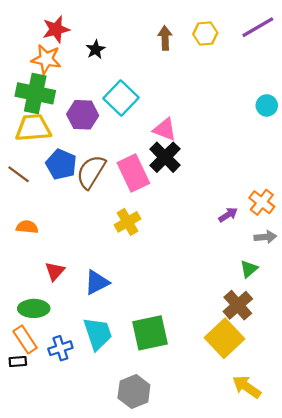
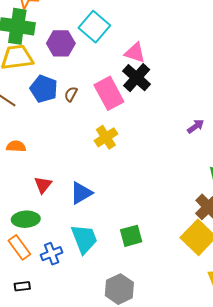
brown semicircle: (91, 172) -> (71, 94), size x0.5
green square: (150, 333) -> (131, 236), size x0.7
black rectangle: (18, 362) -> (22, 286), moved

